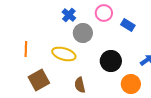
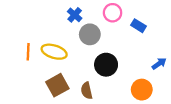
yellow ellipse: (64, 54) -> (54, 52), moved
black circle: (111, 61) -> (106, 65), moved
brown square: (39, 80) -> (57, 85), moved

